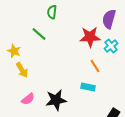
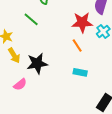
orange line: (95, 66) -> (77, 45), moved
black star: (56, 100) -> (37, 63), moved

